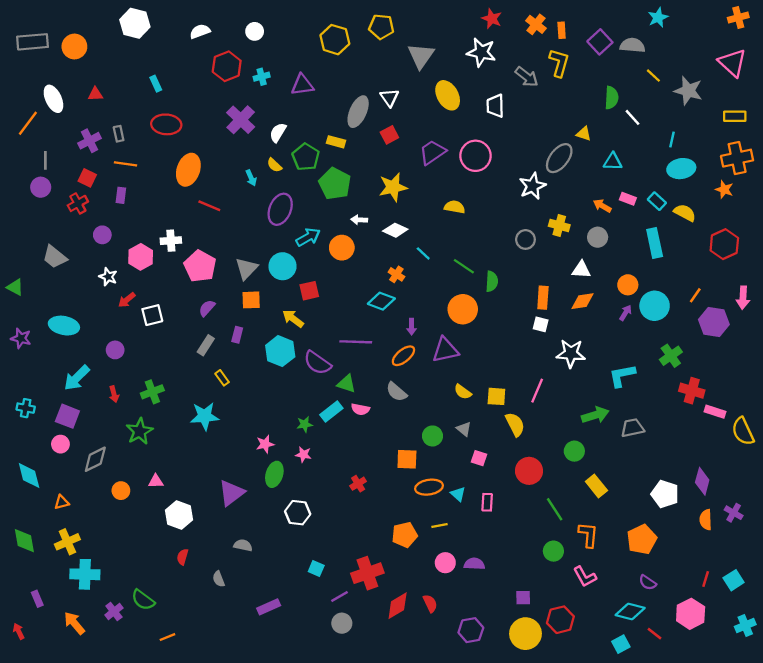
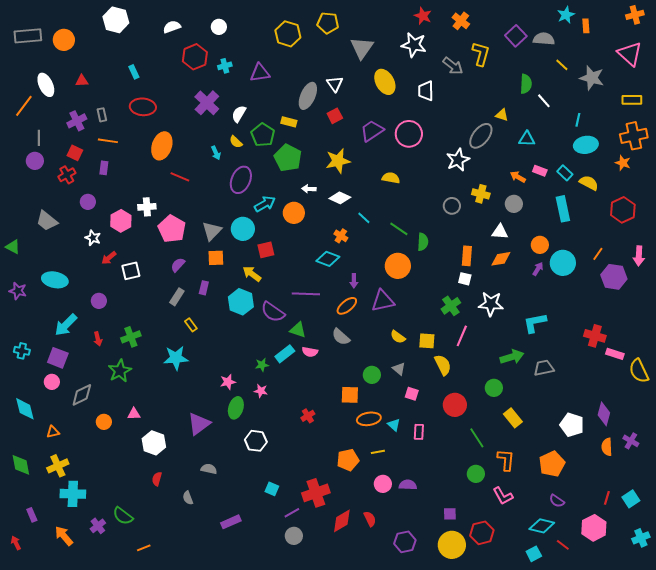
orange rectangle: (562, 30) -> (586, 26), moved
green cross: (671, 356) -> (451, 306), moved

